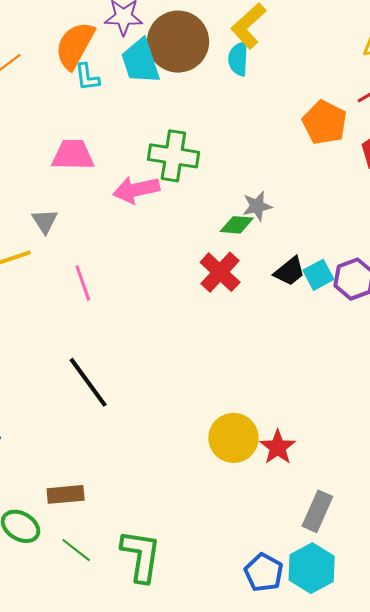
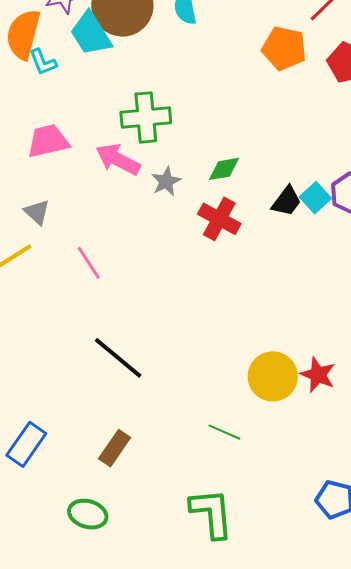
pink arrow: (136, 190) -> (118, 159), turned 54
gray star: (257, 206) -> (166, 181), moved
brown rectangle: (66, 494) -> (115, 448), moved, turned -36
green line: (76, 550) -> (224, 432), moved

